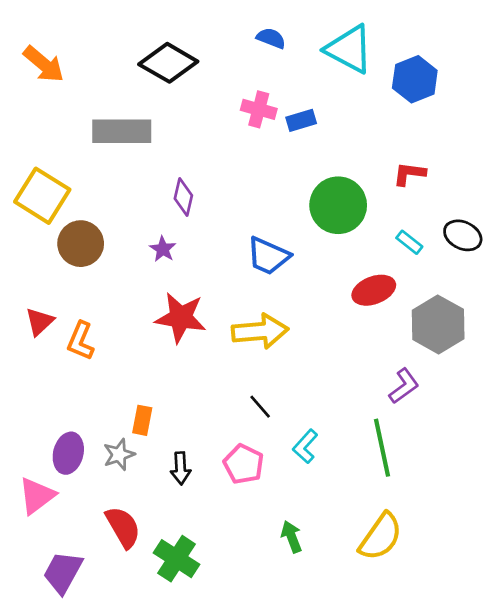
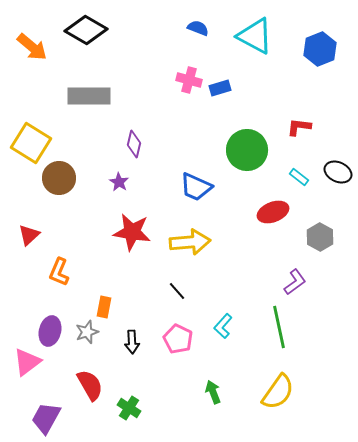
black diamond: (168, 63) -> (86, 30), moved
blue hexagon: (415, 79) -> (320, 49), moved
gray hexagon: (438, 324) -> (320, 237), size x0.7
orange L-shape: (81, 341) -> (59, 272), moved
black line: (260, 407) -> (177, 291), moved
green cross: (177, 559) -> (129, 408), size x0.7

